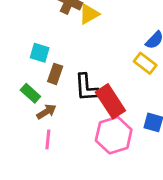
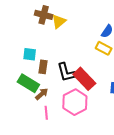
green rectangle: (30, 93) -> (28, 83), size x1.5
pink hexagon: (114, 135) -> (75, 102), moved

